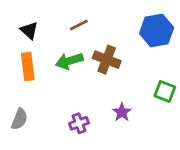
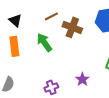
brown cross: (107, 60) -> (72, 27), moved
green arrow: (69, 61) -> (44, 42), turned 72

